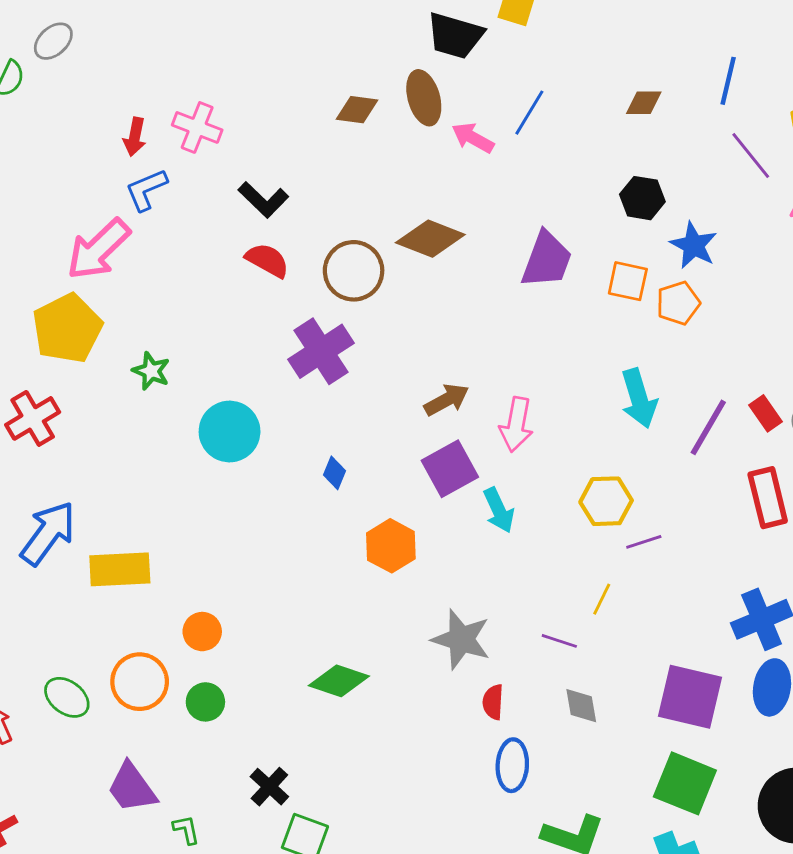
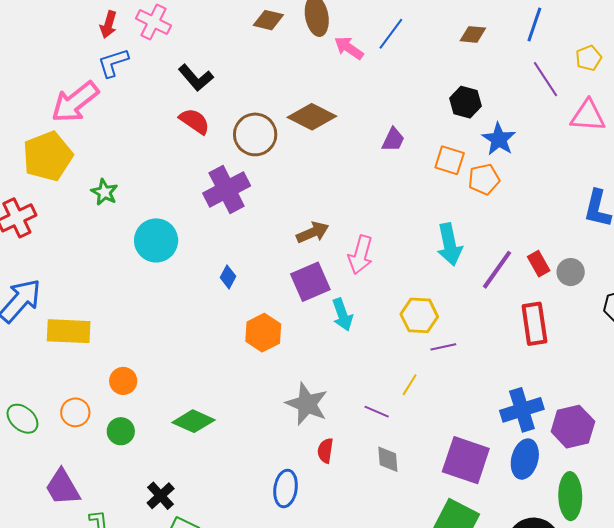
purple trapezoid: (547, 260) -> (393, 140), size x0.6
green diamond: (339, 681) -> (193, 421), moved
orange circle: (140, 682) -> (75, 412), size x0.7
blue ellipse: (512, 765) -> (286, 489), moved

